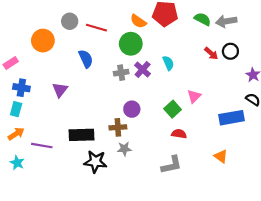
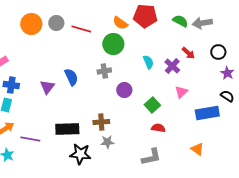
orange circle: (43, 41) -> (31, 24), moved
black circle: (230, 51) -> (218, 52), moved
blue semicircle: (86, 59) -> (71, 77), moved
purple cross: (143, 69) -> (172, 66), moved
pink triangle: (194, 96) -> (181, 92), moved
purple circle: (132, 109) -> (124, 90), moved

